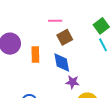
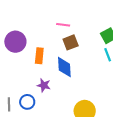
purple star: (73, 82) -> (44, 85), moved

